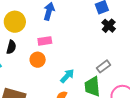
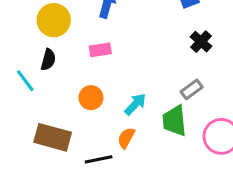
black cross: (109, 26) -> (201, 42), moved
orange circle: (38, 60) -> (91, 98), moved

